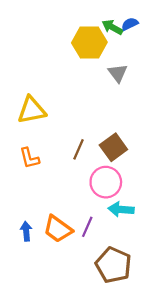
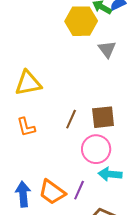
brown square: (113, 147) -> (103, 117), turned 30
blue arrow: (26, 231) -> (23, 194), size x1.4

